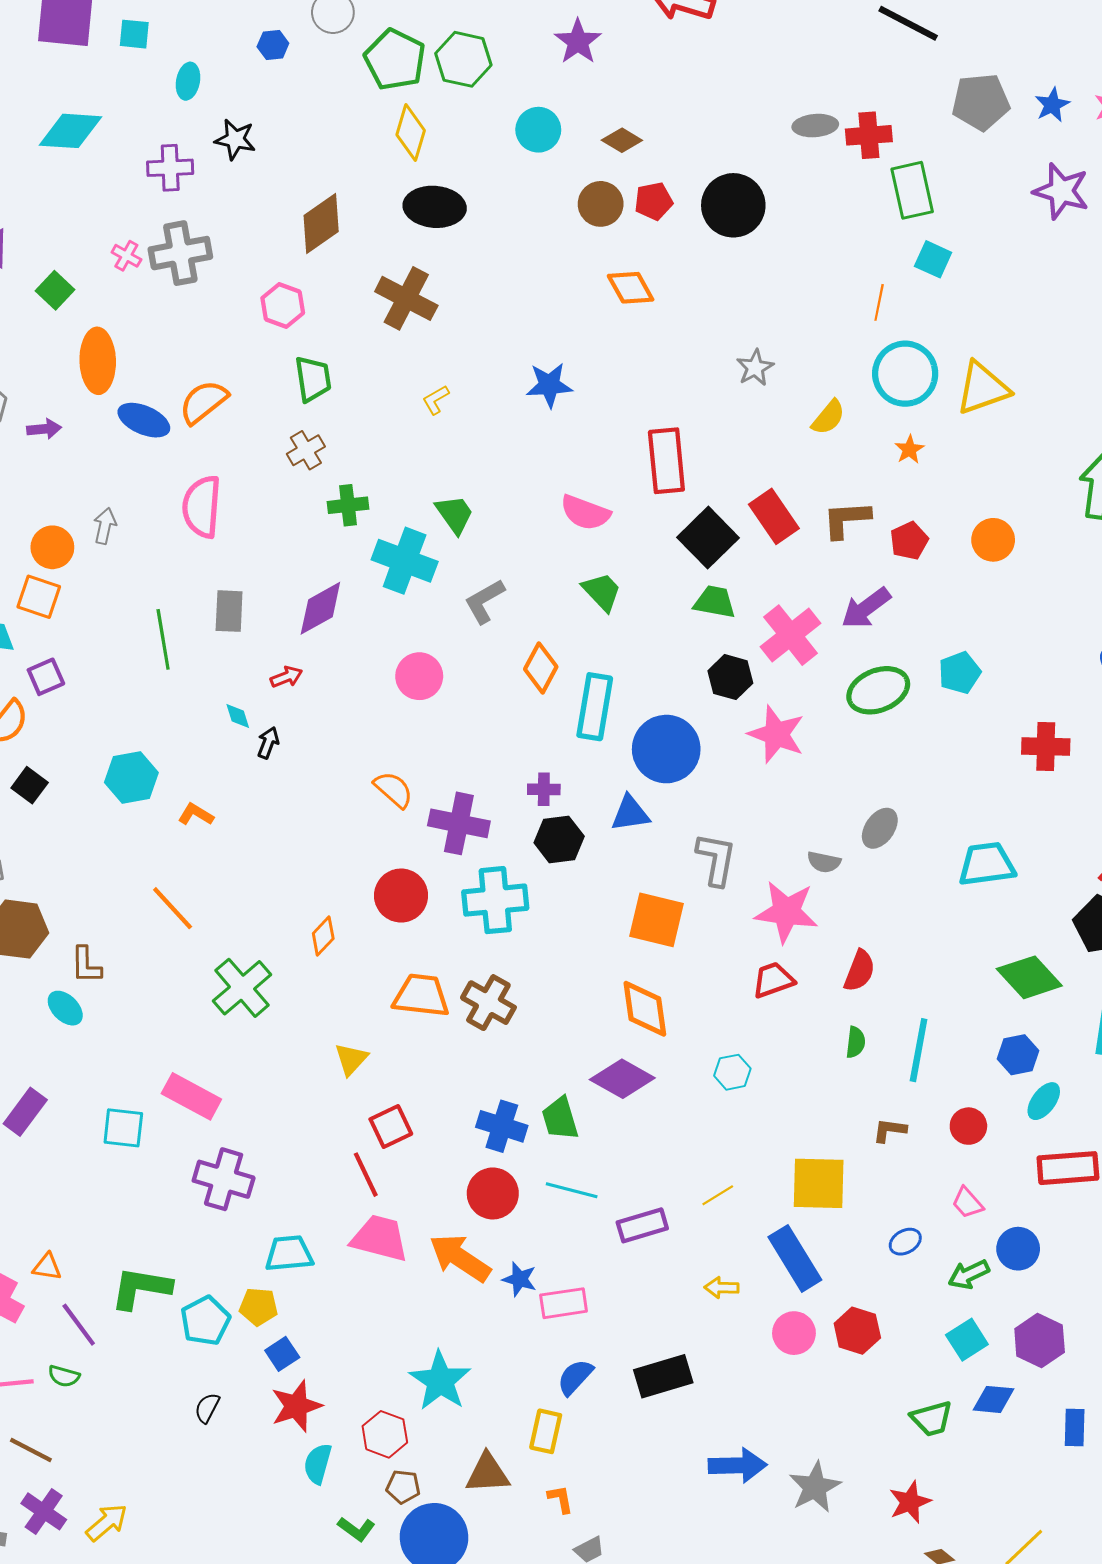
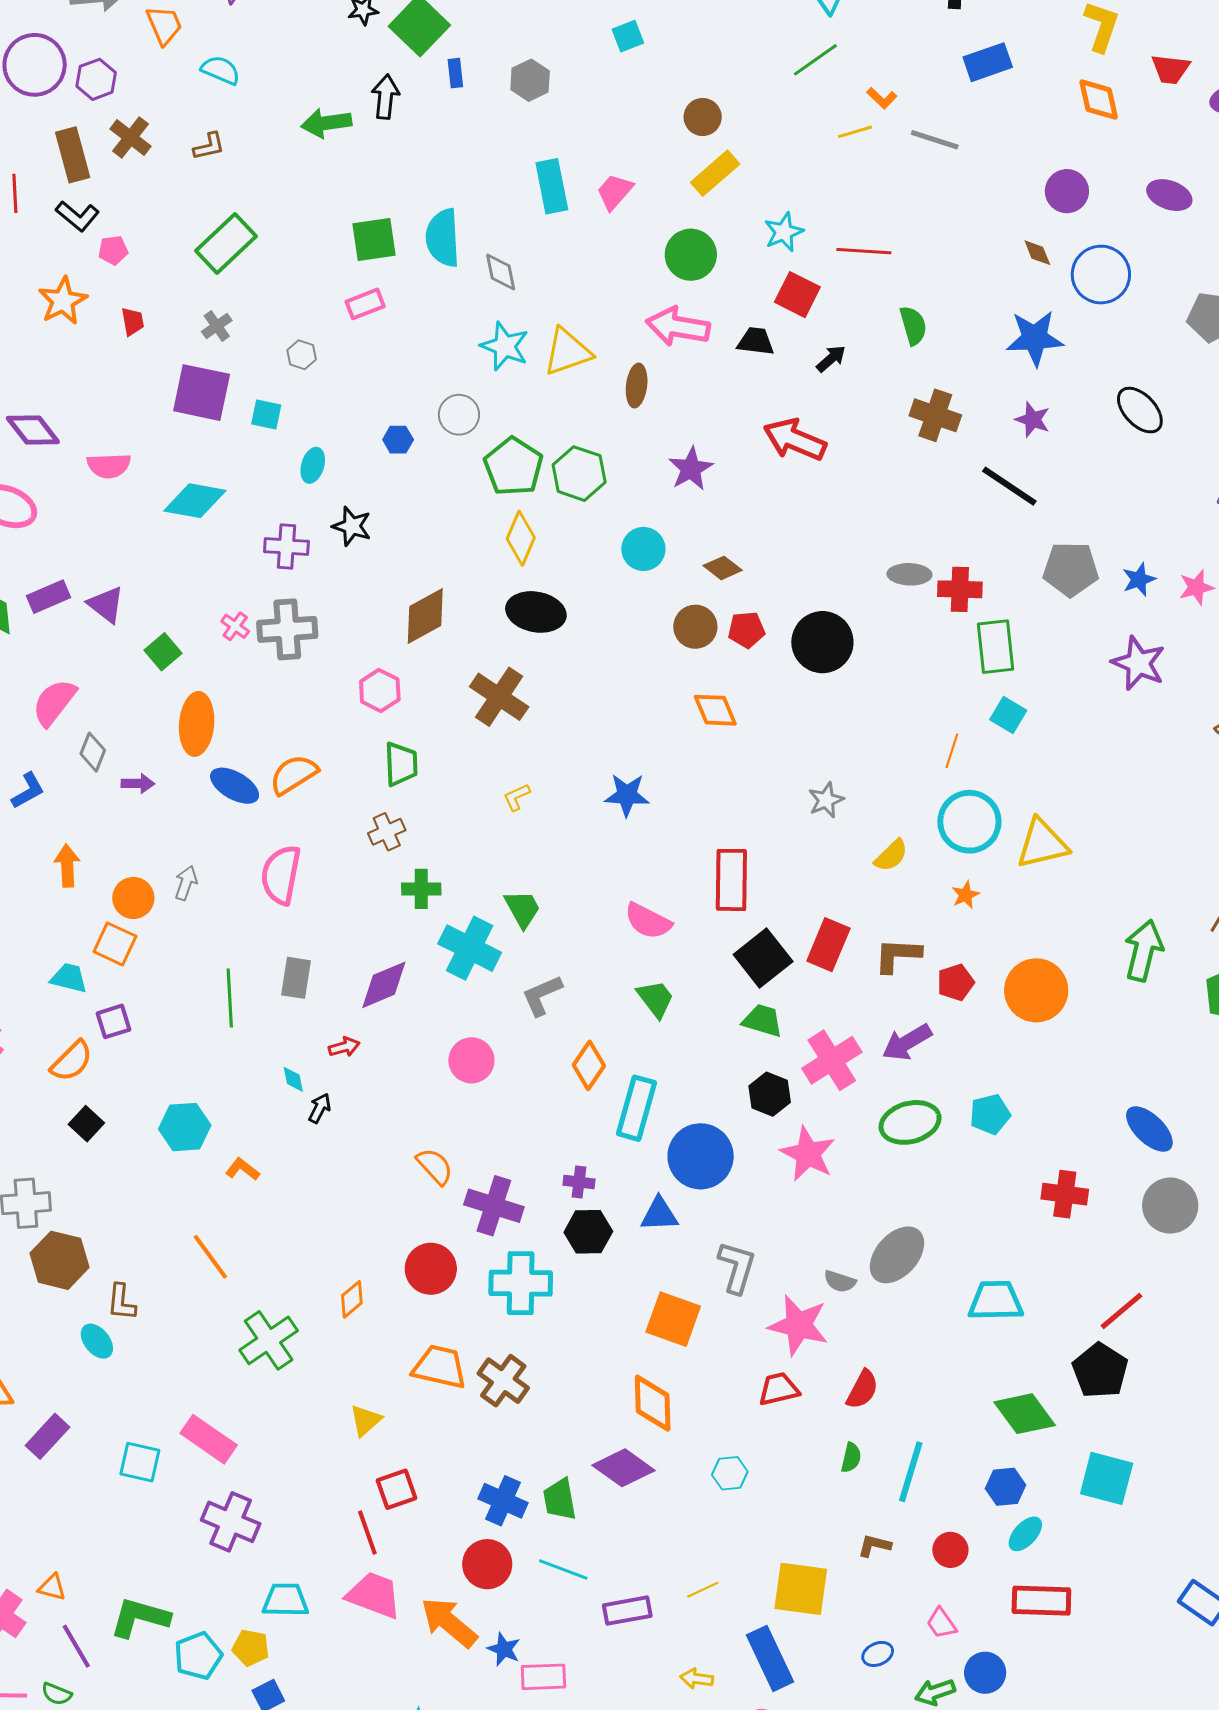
red rectangle: (774, 516) -> (828, 945), turned 51
orange circle: (993, 540) -> (1036, 990), size x1.5
gray ellipse: (880, 828) -> (897, 1255), size x1.5

